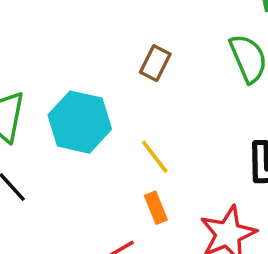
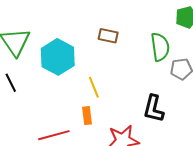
brown rectangle: (155, 63) -> (108, 36), turned 60

